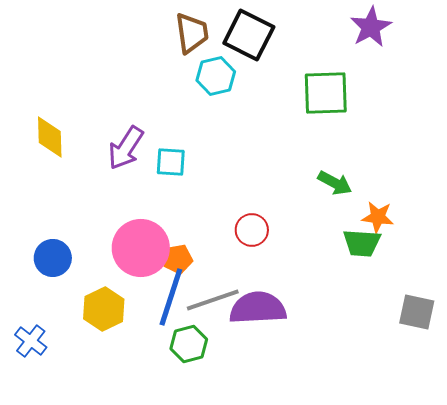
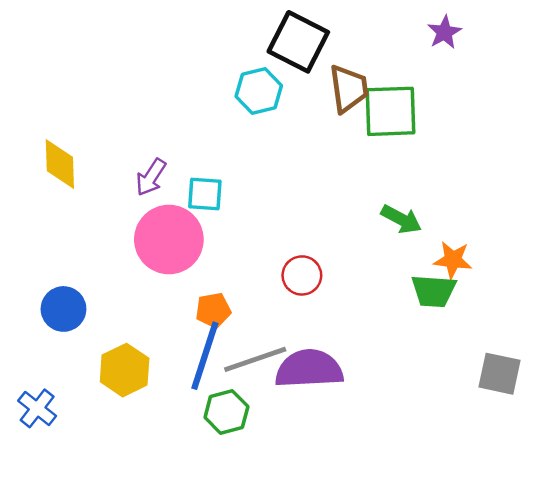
purple star: (371, 27) -> (444, 32), size x0.7
brown trapezoid: (192, 33) -> (349, 89), moved
purple arrow: (126, 148) -> (151, 177), size x0.7
pink circle: (141, 248) -> (169, 240), moved

